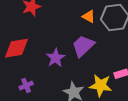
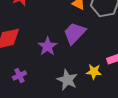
yellow star: (101, 85) -> (94, 72), size x0.7

